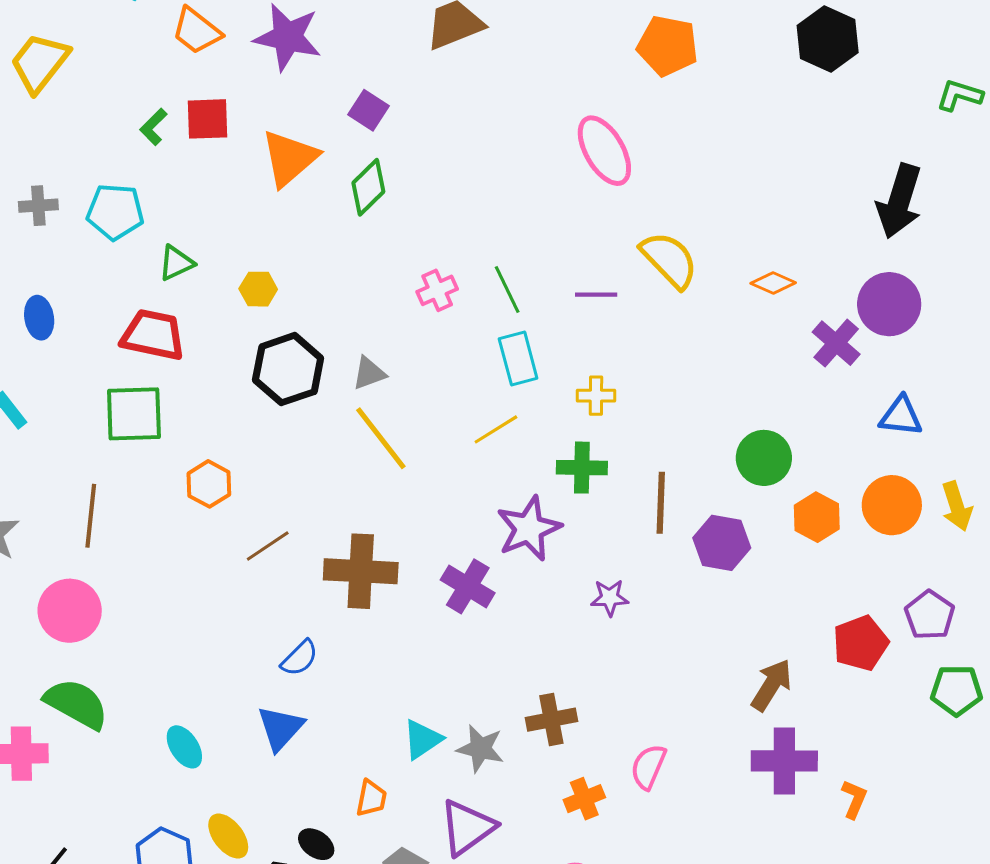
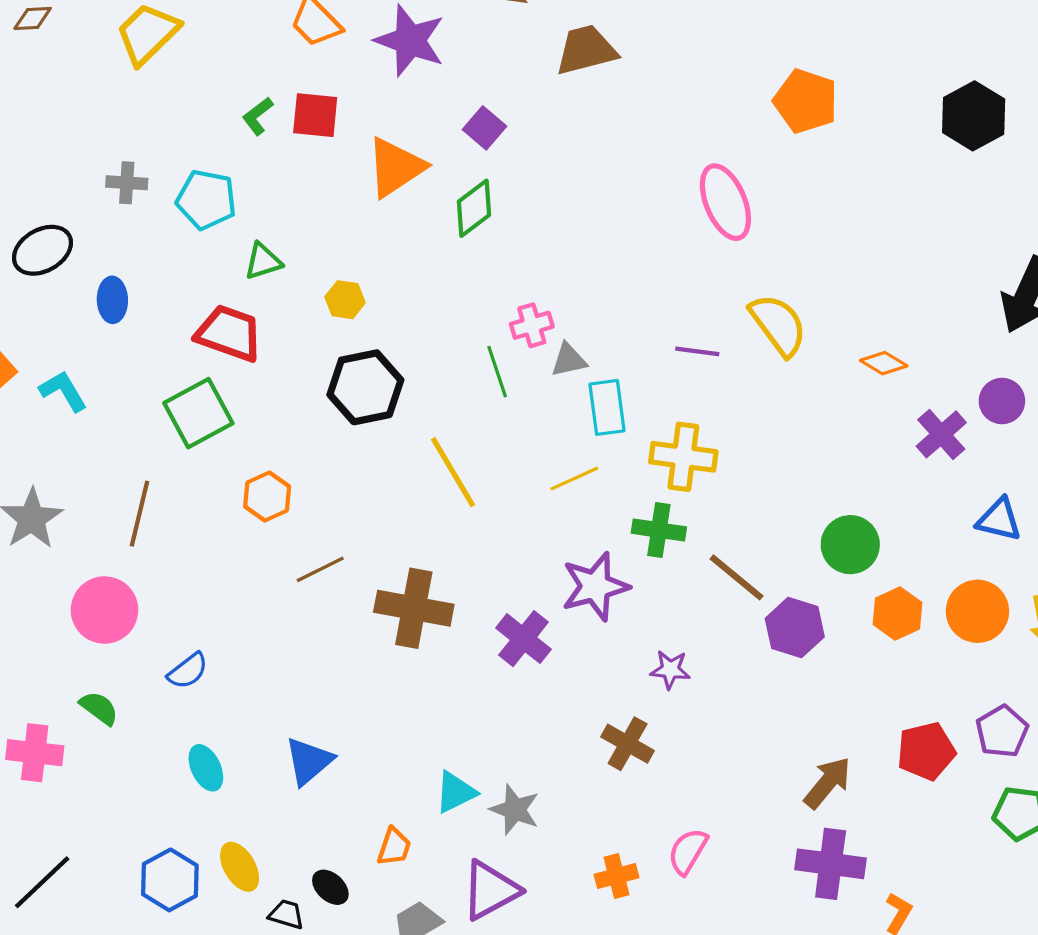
green line: (507, 289) -> (497, 372), moved
purple circle: (889, 304) -> (1002, 401), size x0.7
gray triangle: (369, 373) -> (569, 360), moved
yellow cross: (596, 396) -> (683, 457), size x1.6
green square: (134, 414) -> (198, 413), turned -34
brown line: (661, 503) -> (737, 577), turned -60
blue semicircle: (300, 658) -> (188, 671), moved
green semicircle: (76, 704) -> (99, 708), size x0.6
brown cross: (551, 720) -> (628, 744), moved, turned 33

